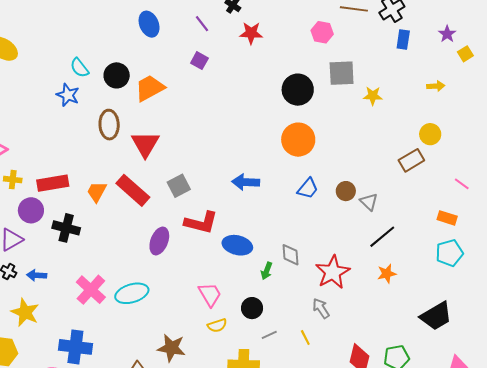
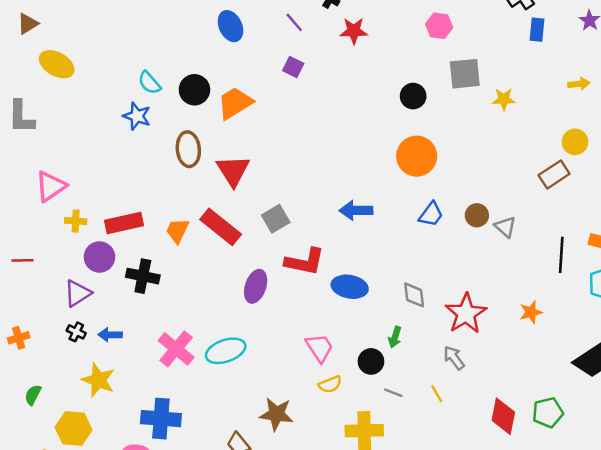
black circle: (298, 90) -> (413, 96), size x0.7
black line: (382, 237) -> (561, 255), moved, turned -44
green arrow: (267, 271) -> (395, 337), moved
gray line: (269, 335) -> (393, 393), turned 49

